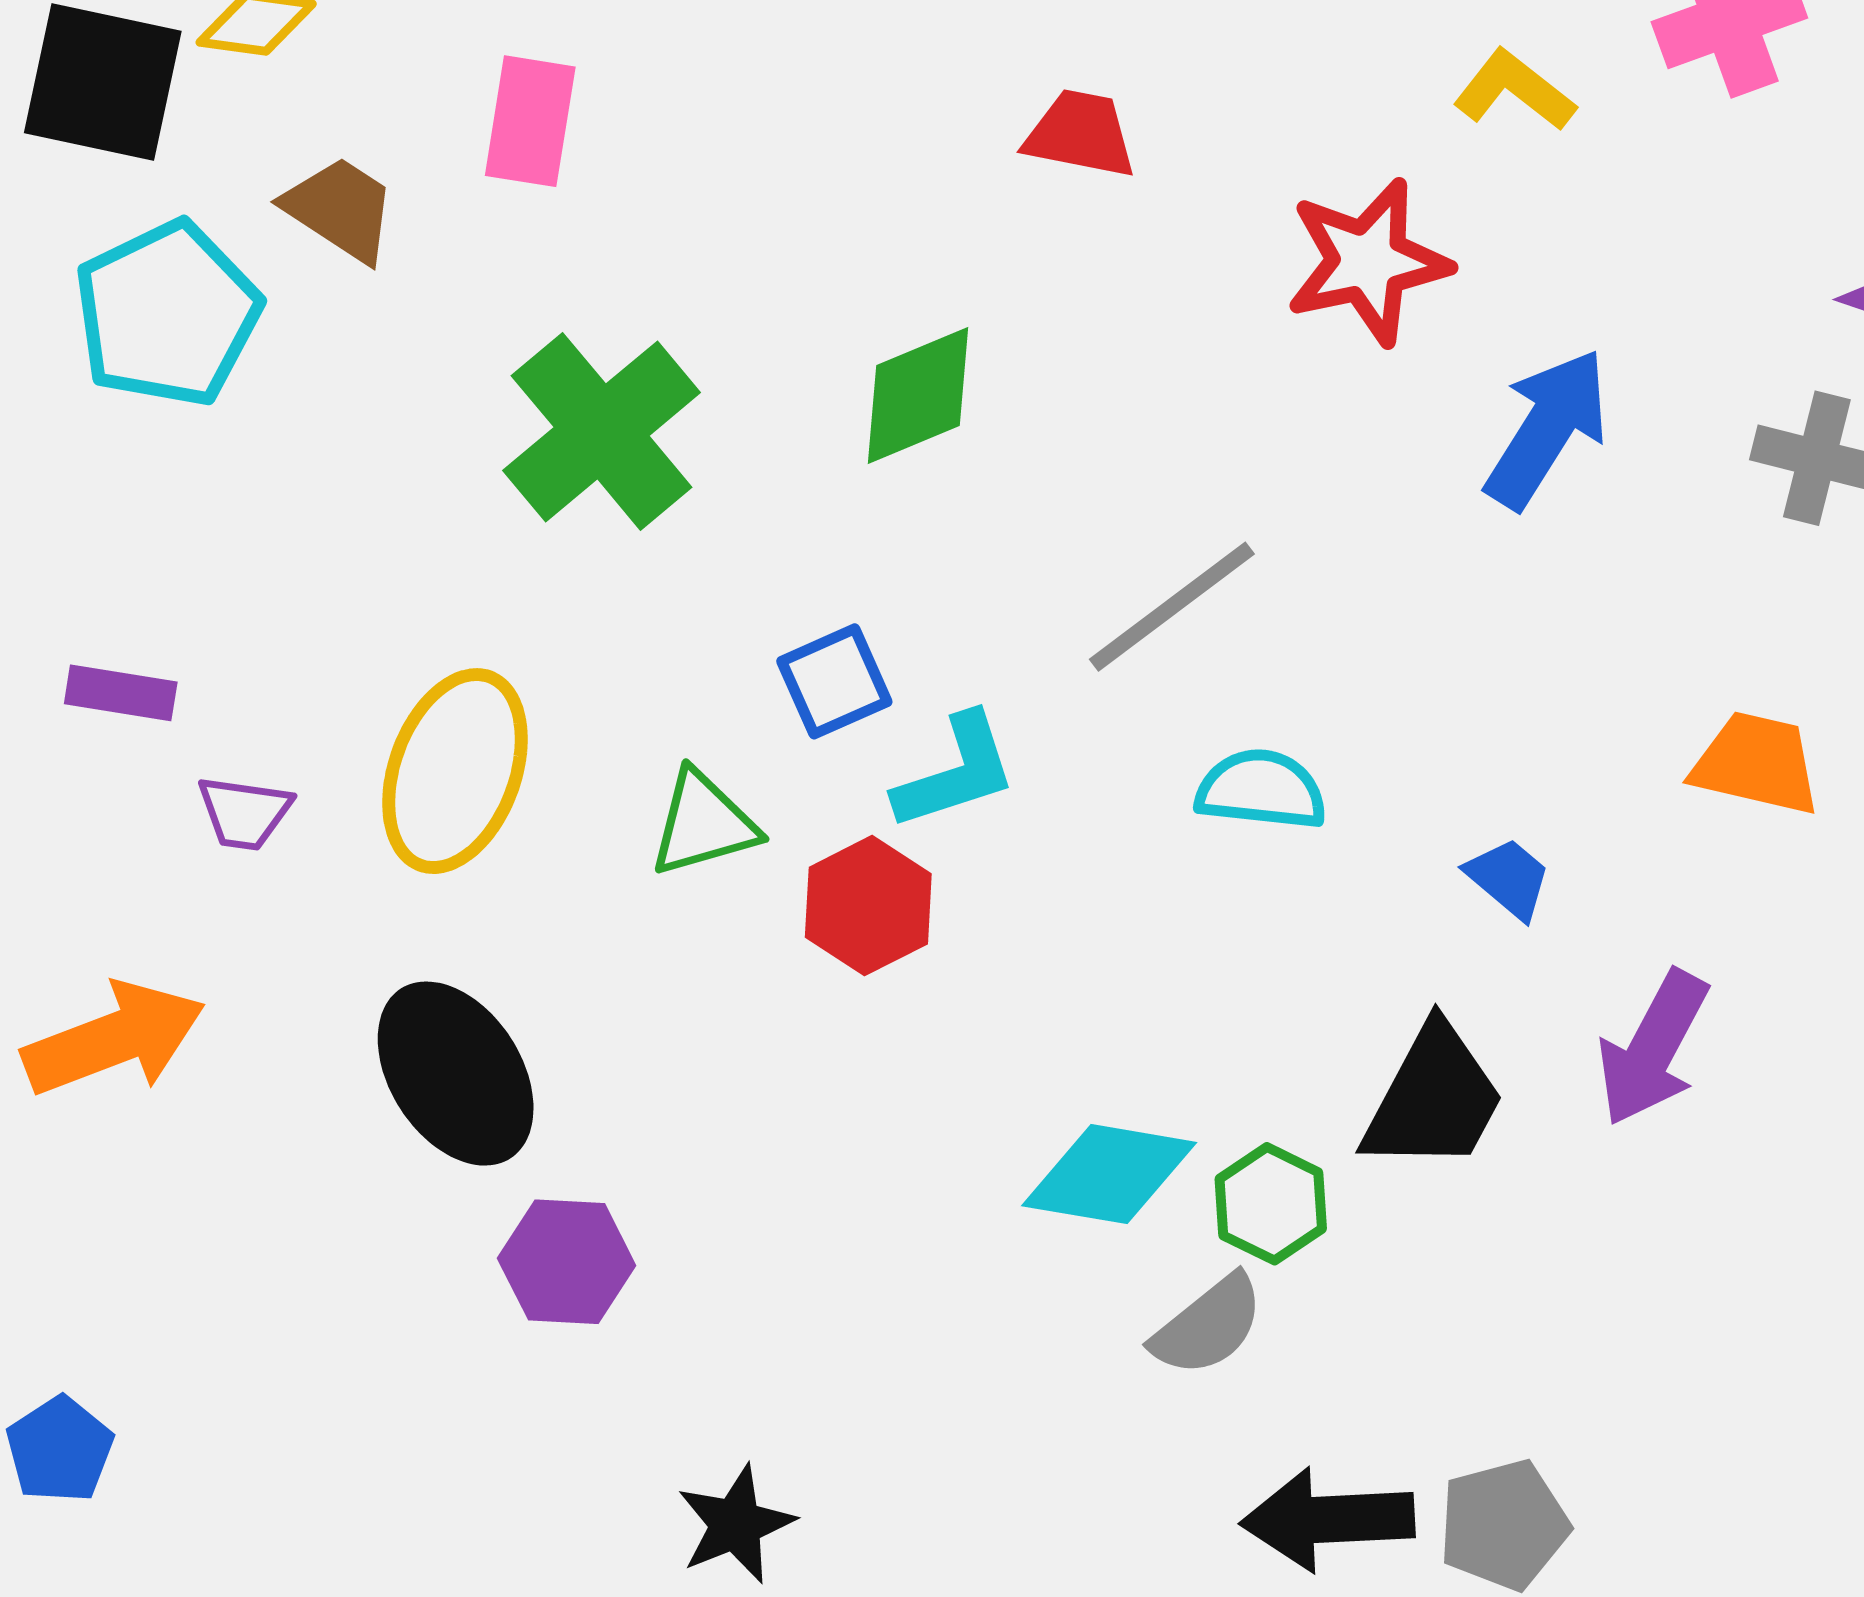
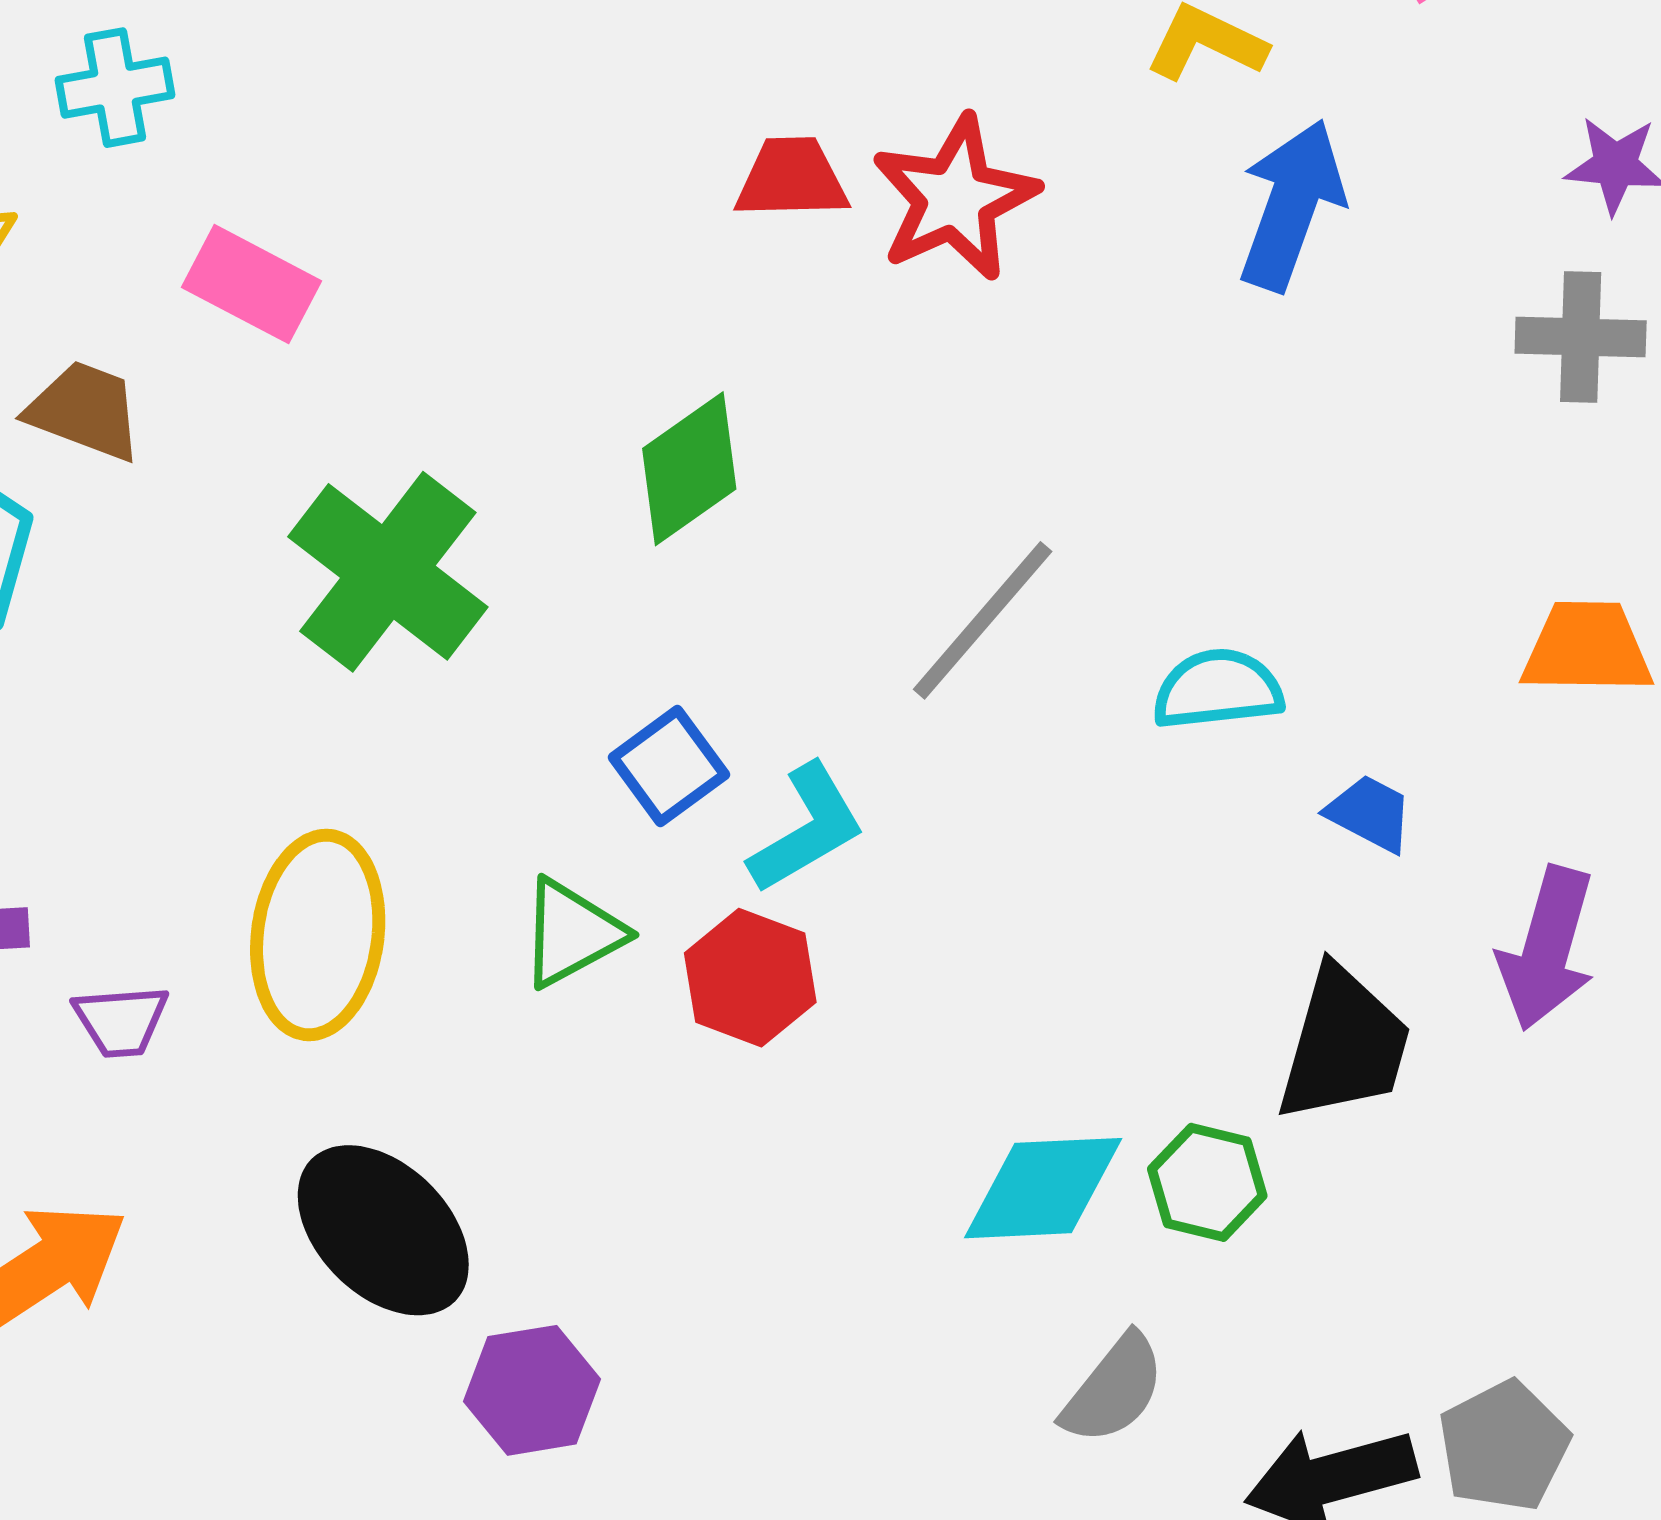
pink rectangle: (530, 121) -> (252, 284), turned -59
red star: (1368, 262) -> (955, 198), moved
blue arrow: (1547, 429) -> (1291, 205), moved
cyan semicircle: (1261, 790) -> (1218, 689), moved
gray semicircle: (1208, 1326) -> (1114, 1389), moved

